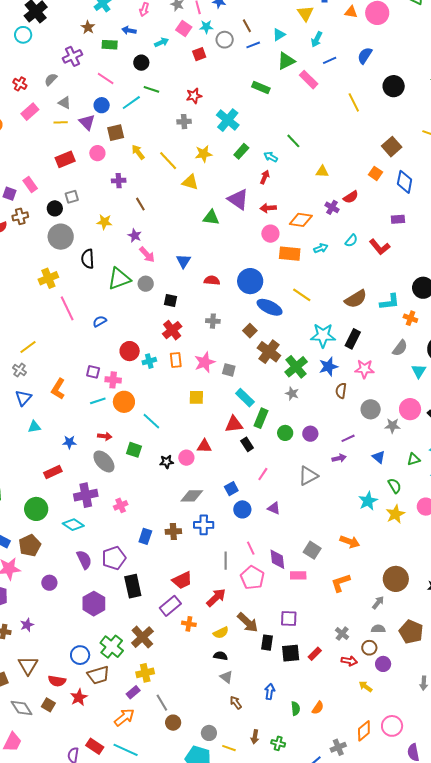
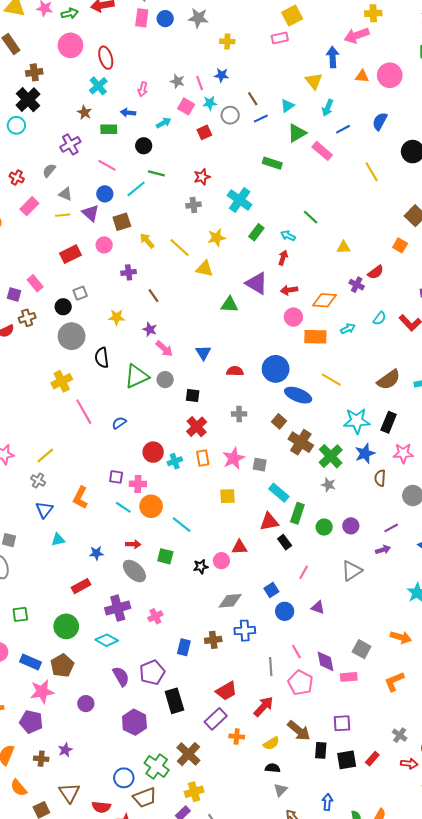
cyan line: (98, 401) -> (123, 507), turned 56
gray triangle: (226, 677) -> (280, 790), turned 40

